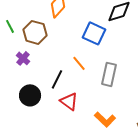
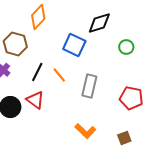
black line: (57, 79) -> (37, 72), moved
red triangle: (69, 101) -> (35, 100), moved

